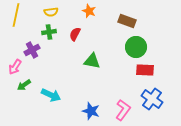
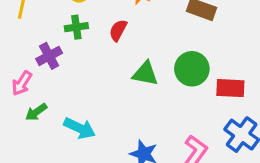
green circle: (136, 47) -> (192, 69), moved

